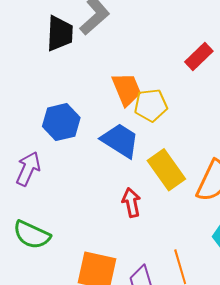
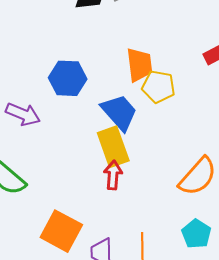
purple arrow: (28, 169) -> (23, 114), turned 72
yellow rectangle: (166, 170) -> (113, 147), moved

